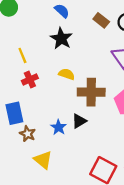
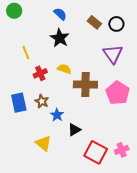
red cross: (30, 79) -> (40, 73), moved
black triangle: (79, 121) -> (74, 130), moved
brown star: (28, 134) -> (42, 101), moved

